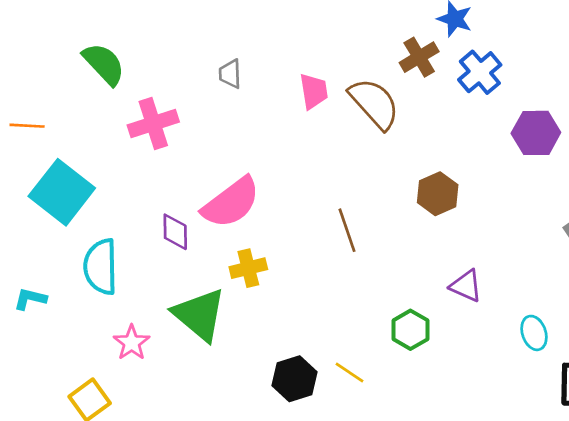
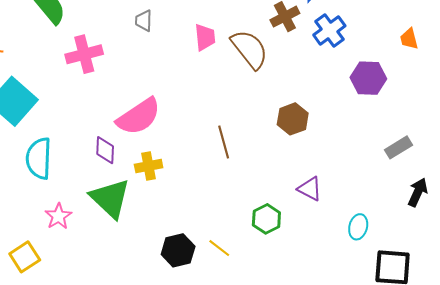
purple diamond: (175, 232) -> (105, 150), moved
cyan ellipse: (534, 333) -> (358, 227), turned 30

